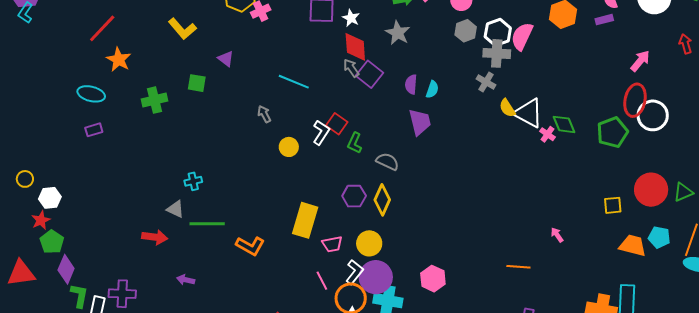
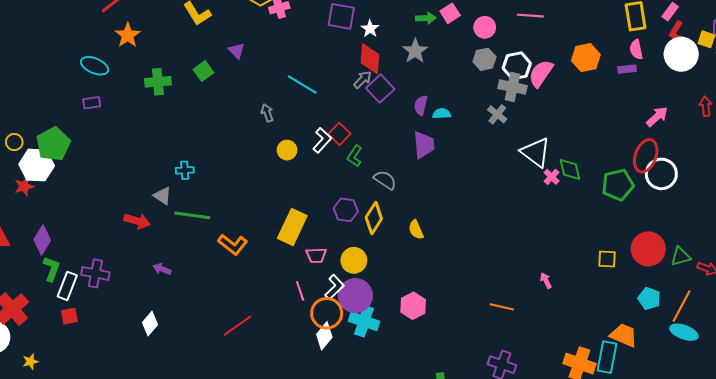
gray arrow: (351, 68) -> (363, 80), turned 72
green square: (197, 83) -> (203, 71), turned 36
cyan semicircle: (432, 89) -> (442, 114), turned -120
yellow semicircle: (507, 108) -> (416, 230), moved
white hexagon: (50, 198) -> (37, 165), size x1.5
green pentagon: (52, 242) -> (53, 144), moved, size x1.4
orange trapezoid: (633, 245) -> (624, 335), moved

